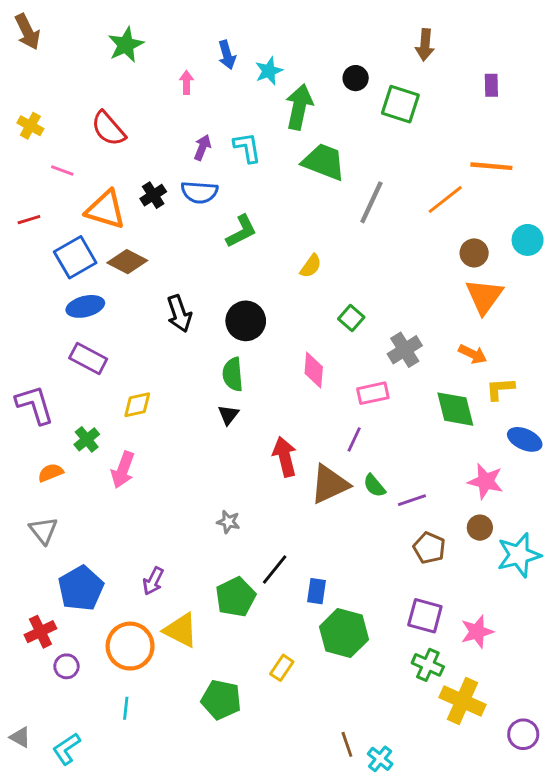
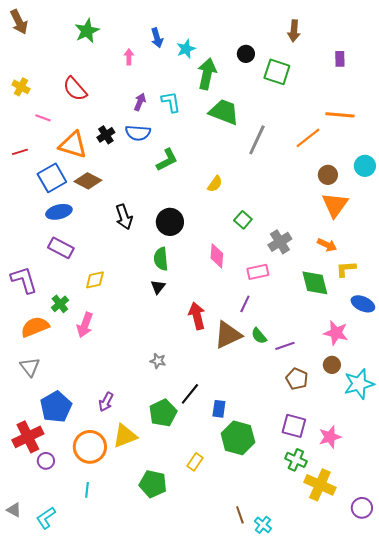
orange semicircle: (51, 473) -> (35, 327), size x1.6
yellow triangle: (181, 630) -> (125, 436), turned -48
red cross: (40, 632) -> (28, 437), size x1.4

